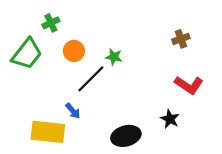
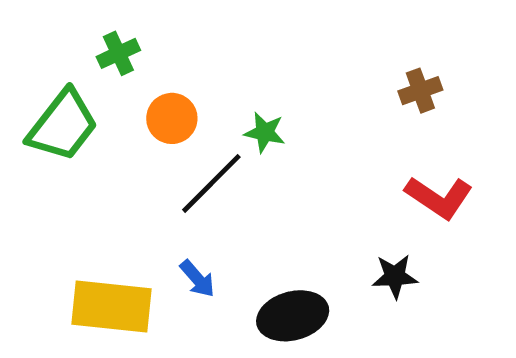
blue arrow: (73, 111) -> (197, 279), moved
black star: (170, 119) -> (395, 276), turned -30

